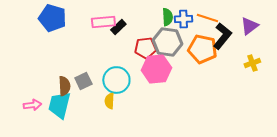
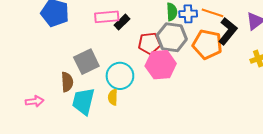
gray square: (83, 81) -> (86, 62), moved, size x1.4
cyan trapezoid: (59, 105) -> (83, 101), moved

